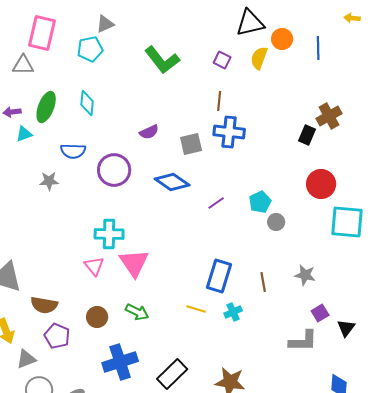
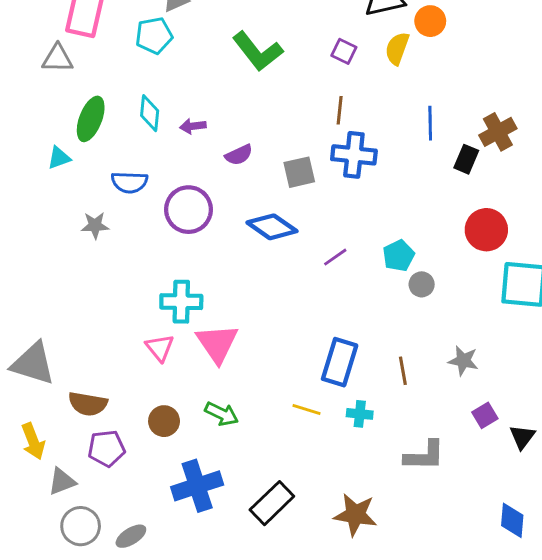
blue line: (318, 48) -> (430, 123), moved
purple arrow: (12, 112) -> (193, 126), moved
cyan cross: (233, 312) -> (360, 414), turned 30
purple pentagon: (57, 336) -> (106, 448), turned -30
gray L-shape: (303, 341) -> (424, 456), moved

